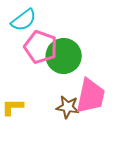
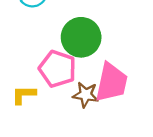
pink pentagon: (41, 47) -> (57, 69), moved

